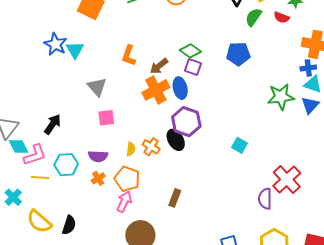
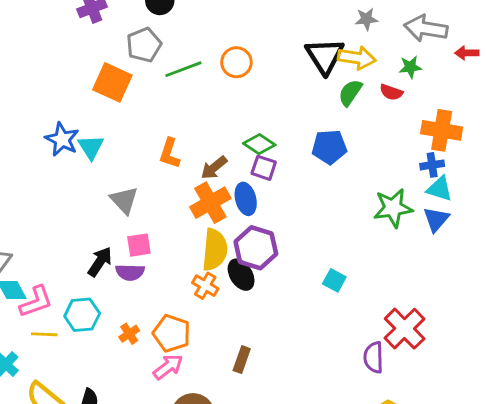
black arrow: (53, 124) -> (100, 262), moved
yellow semicircle: (131, 149) -> (215, 250), moved, size x2.0
purple semicircle: (98, 156) -> (130, 272), moved
pink arrow: (124, 202) -> (168, 367), turned 30

